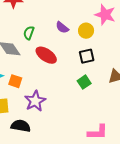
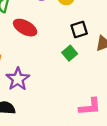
black square: (87, 56) -> (79, 29), moved

